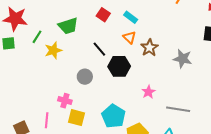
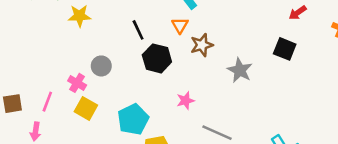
gray circle: (85, 77) -> (101, 66), moved

